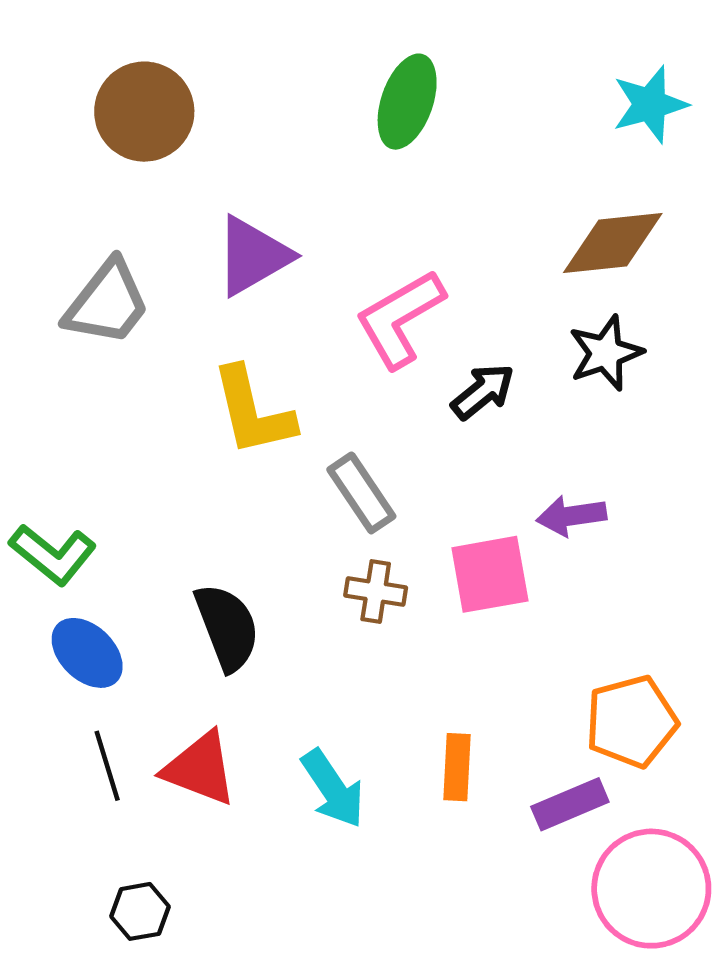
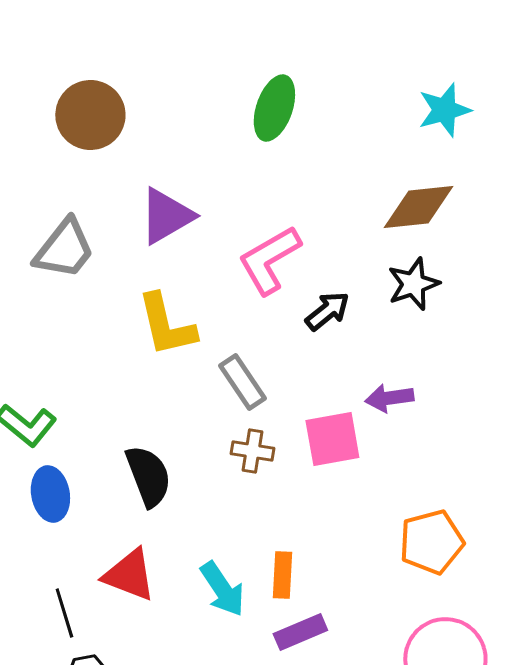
blue ellipse: (87, 653) -> (50, 494), turned 36
black line: (107, 766) -> (64, 613), moved
orange rectangle: (457, 767) -> (282, 575), moved
purple rectangle: (570, 804) -> (300, 632), moved

